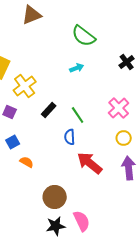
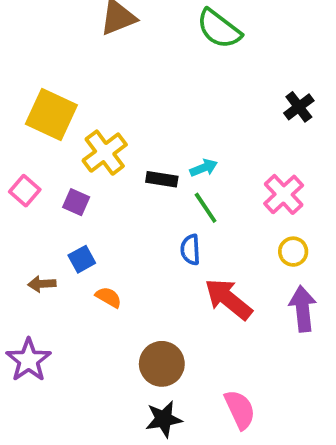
green semicircle: (84, 36) -> (219, 29), moved
cyan arrow: (77, 68) -> (204, 168), moved
black rectangle: (49, 110) -> (162, 179), moved, turned 56
pink semicircle: (82, 221) -> (240, 410), moved

